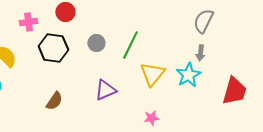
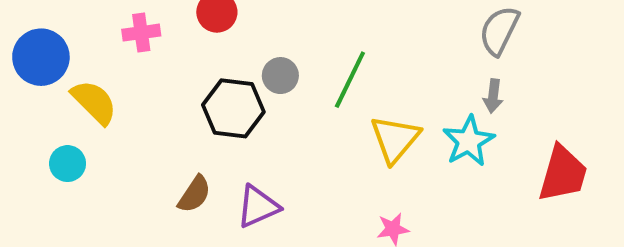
black hexagon: (53, 48) -> (233, 108), moved
purple triangle: (105, 90) -> (258, 207), moved

